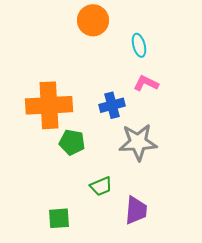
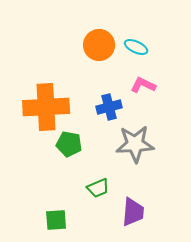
orange circle: (93, 20) -> (99, 45), moved
cyan ellipse: (139, 45) -> (136, 47), turned -50

